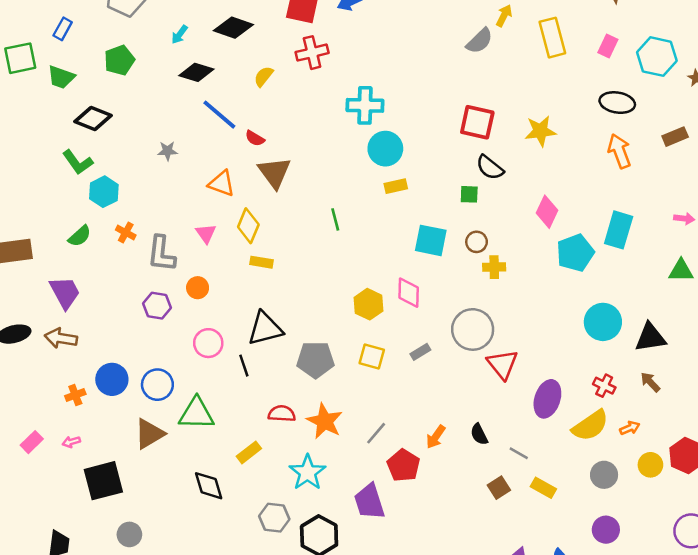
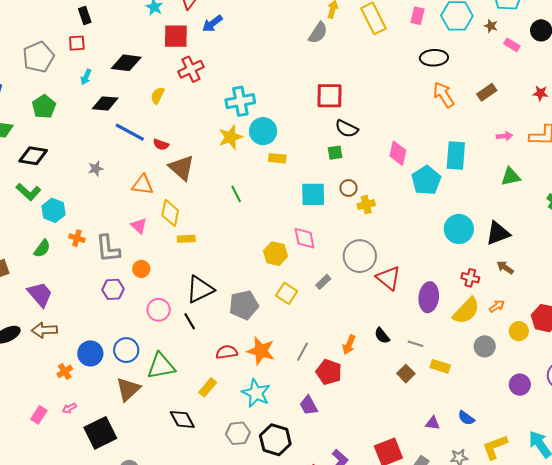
yellow star: (540, 131) -> (231, 137), moved
brown rectangle: (675, 137) -> (487, 92), moved
yellow rectangle: (396, 186) -> (277, 158), turned 30
yellow square: (372, 357) -> (287, 293), turned 30
purple trapezoid: (369, 502) -> (309, 405), size x0.7
purple circle: (606, 530) -> (520, 385), moved

